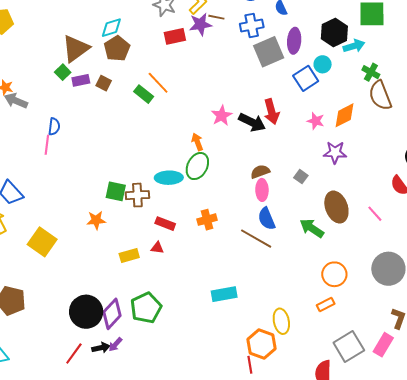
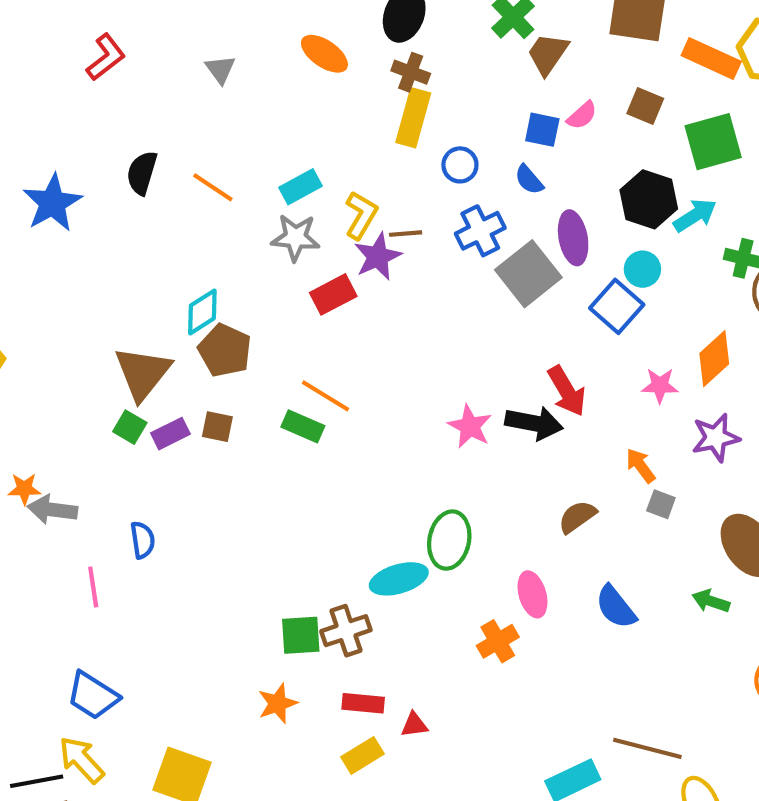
orange arrow: (197, 142) -> (641, 466), moved
pink line: (47, 145) -> (93, 587), moved
pink ellipse: (262, 190) -> (533, 594), moved
red rectangle: (165, 224) -> (363, 703), moved
green arrow: (312, 228) -> (711, 601), size x0.7
brown line: (256, 239) -> (647, 748), moved

